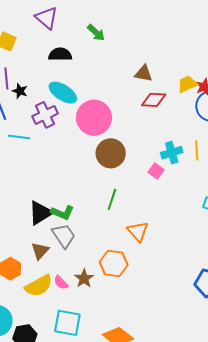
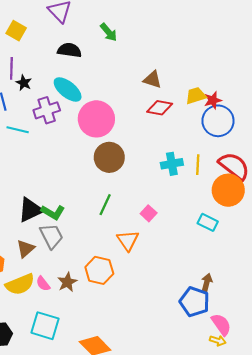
pink square: (156, 171) -> (149, 213), moved

